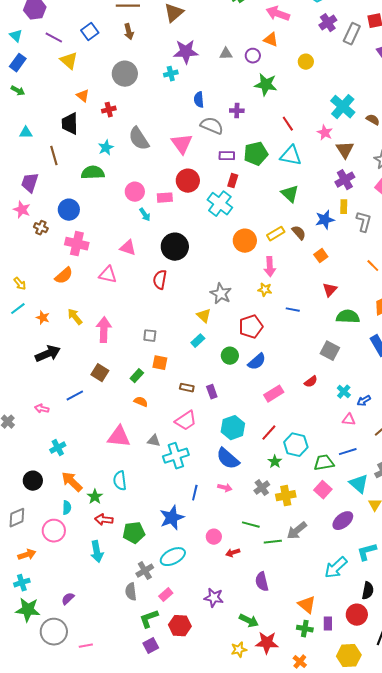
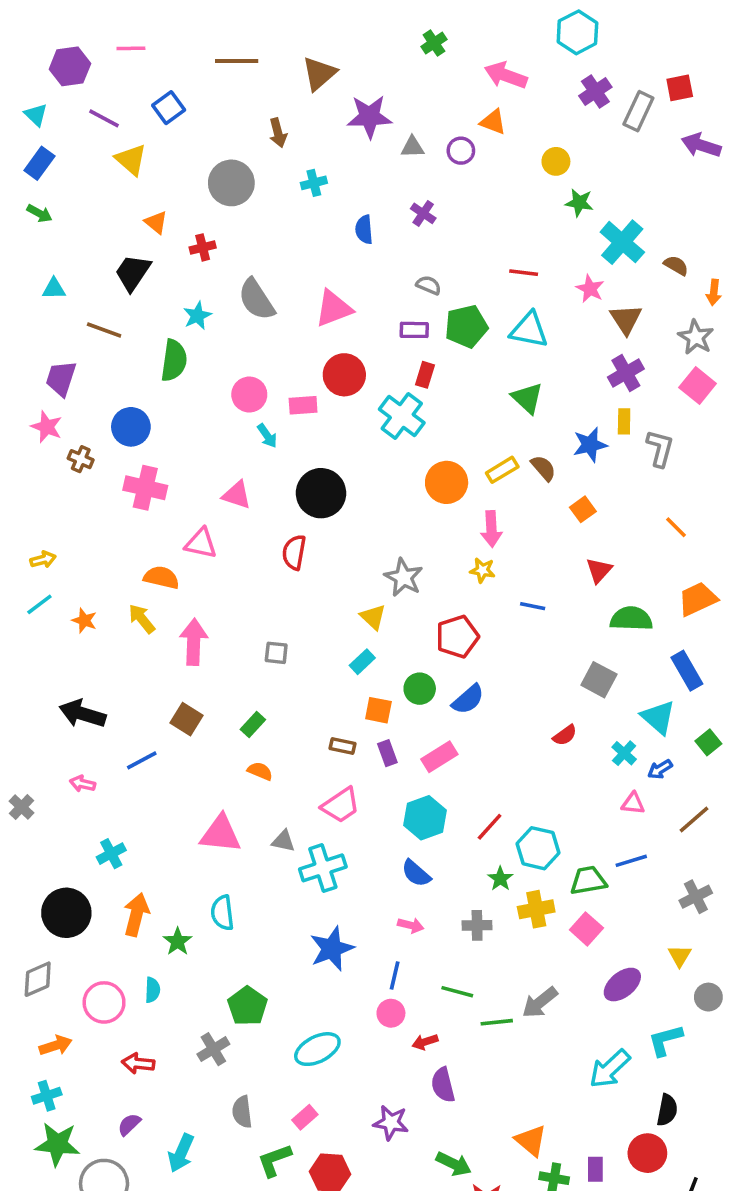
brown arrow: (129, 32) -> (278, 133), moved
purple star: (186, 52) -> (369, 117), moved
green star: (266, 85) -> (579, 203), moved, size x0.7
purple cross: (237, 111) -> (423, 213), moved, turned 32
black trapezoid: (70, 124) -> (133, 273), turned 35
red line: (288, 124) -> (524, 273), turned -49
gray semicircle: (212, 126) -> (429, 285), moved, size x0.6
pink triangle: (182, 144) -> (334, 308), turned 45
brown line: (54, 156) -> (104, 330), turned -54
green semicircle: (93, 173) -> (174, 360), turned 100
orange semicircle: (64, 276) -> (161, 577), moved, turned -126
yellow arrow: (20, 284) -> (43, 560), turned -64
black arrow: (48, 354) -> (83, 714), moved, turned -140
orange square: (160, 363) -> (378, 710), moved
pink rectangle: (274, 394) -> (439, 757), moved
blue semicircle: (228, 459) -> (416, 873), size x0.7
black circle: (33, 481) -> (66, 913), size x1.4
orange arrow: (72, 482) -> (136, 915), turned 60
cyan triangle: (359, 484) -> (658, 717), moved
gray cross: (262, 488) -> (477, 925), turned 35
blue line: (195, 493) -> (395, 976), moved
yellow cross: (286, 496) -> (536, 909), moved
cyan semicircle: (67, 508) -> (152, 990), moved
blue star: (172, 518) -> (332, 949), moved
red arrow: (104, 520) -> (138, 1063), moved
green pentagon: (134, 533) -> (247, 1006), turned -30
cyan arrow: (97, 552) -> (181, 1153), moved, turned 35
gray cross: (145, 571) -> (213, 1049), moved
purple semicircle: (262, 582) -> (443, 1085), moved
orange triangle: (307, 605) -> (531, 1141), moved

